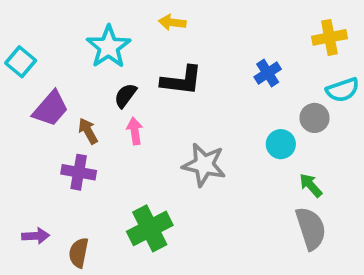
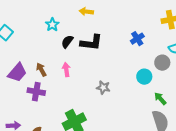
cyan star: (109, 47) -> (52, 25), size x0.6
black semicircle: (125, 95) -> (67, 42), moved
purple trapezoid: (51, 109) -> (17, 73), moved
gray star: (204, 165) -> (103, 88), size x0.6

